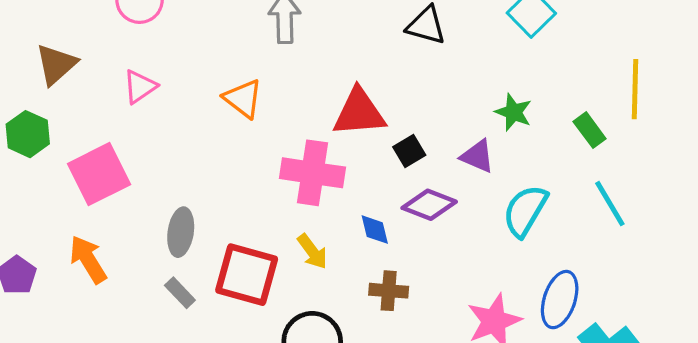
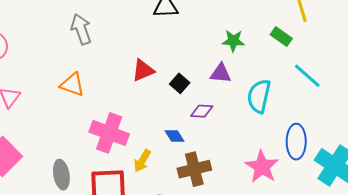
red triangle: (359, 112) -> (143, 70), size x0.7
pink cross: (313, 173) -> (109, 133), moved, turned 30
purple diamond: (429, 205) -> (202, 111), size x0.7
yellow arrow: (312, 252) -> (142, 161), turned 85
brown cross: (389, 291) -> (194, 169), size x1.4

